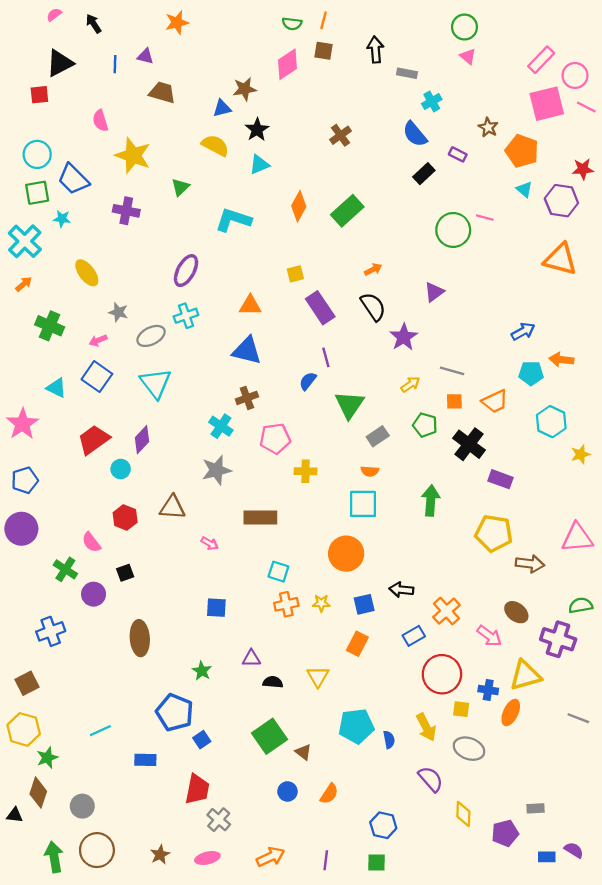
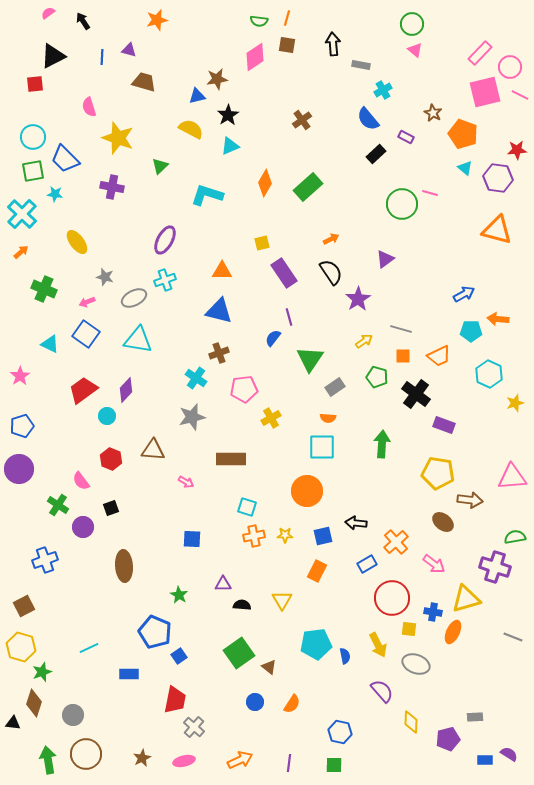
cyan triangle: (156, 383) -> (138, 340), turned -44
pink star: (23, 424) -> (20, 376), size x0.7
yellow cross: (306, 471) -> (271, 418), turned -30
brown ellipse: (516, 612) -> (443, 522), moved

